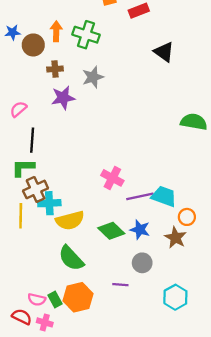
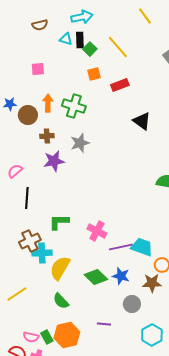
green L-shape: (23, 168) -> (59, 222), moved
yellow line: (21, 216) -> (17, 294), moved, turned 55
yellow semicircle: (70, 220) -> (60, 268), turned 135
brown star: (175, 238) -> (152, 283), turned -30
green semicircle: (71, 258) -> (61, 301), size x0.7
gray circle: (142, 263) -> (132, 304), moved

